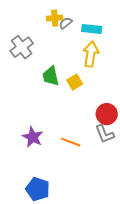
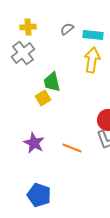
yellow cross: (55, 18) -> (28, 27), moved
yellow square: (75, 82) -> (43, 98), moved

